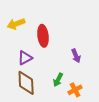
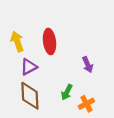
yellow arrow: (16, 24) -> (17, 42), moved, turned 90

